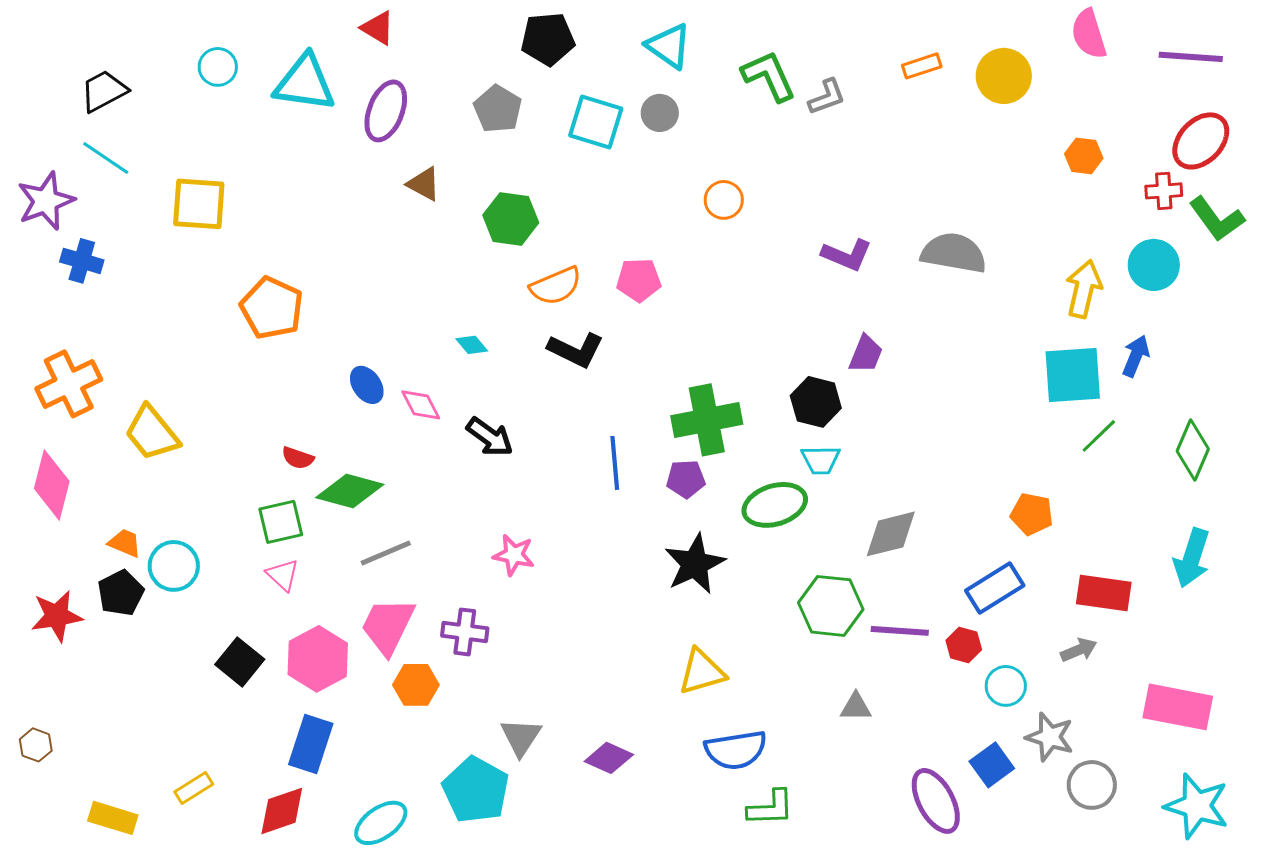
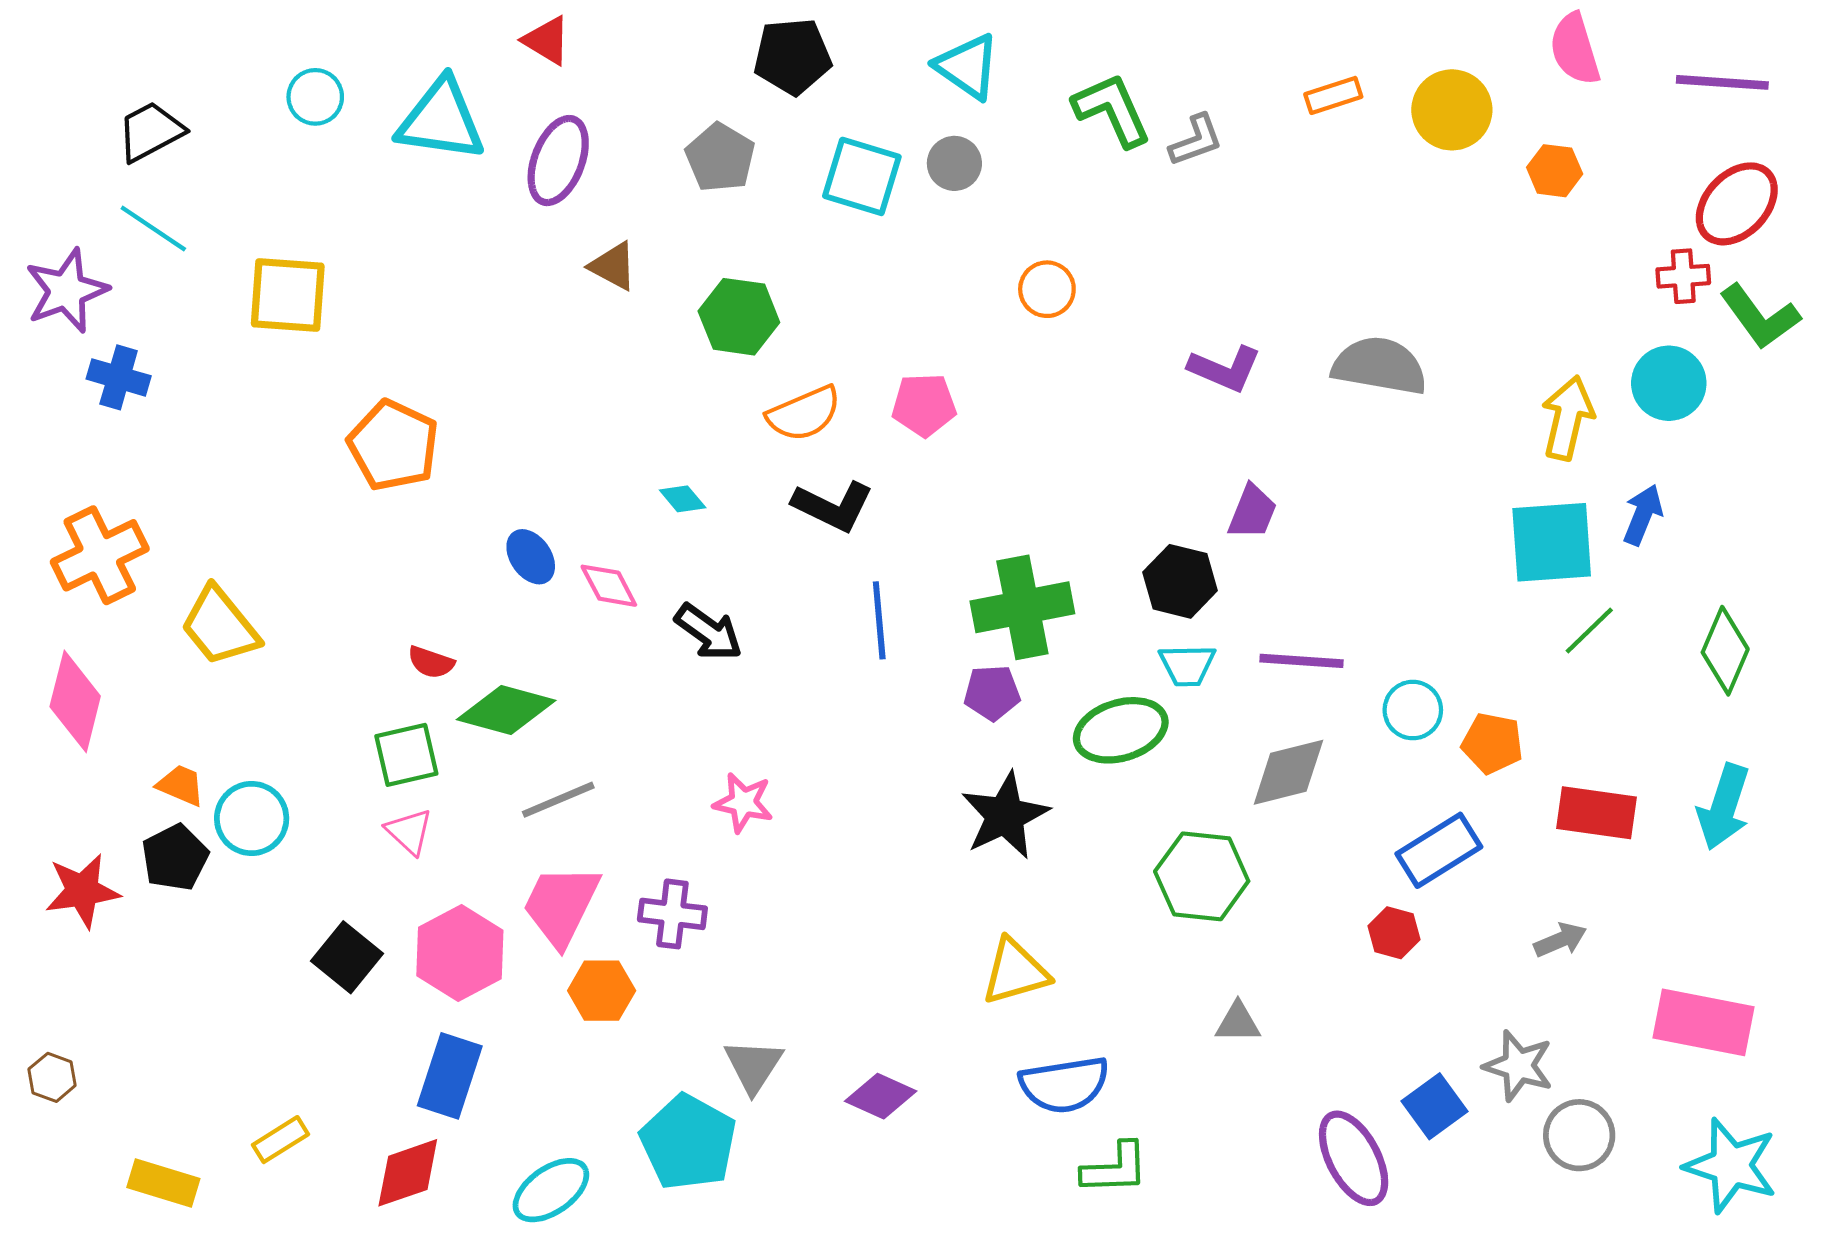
orange hexagon: (1084, 156) -> (1555, 171), moved
blue line: (615, 463) -> (879, 620), moved
red rectangle: (1104, 593) -> (1596, 813), moved
purple line: (900, 631) -> (1301, 661), moved
cyan circle: (1006, 686) -> (1413, 710), moved

